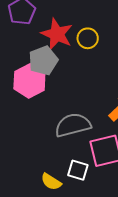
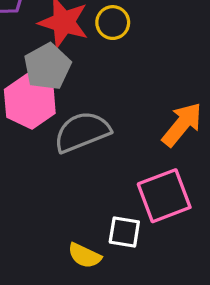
gray semicircle: (73, 125) -> (82, 132), moved

